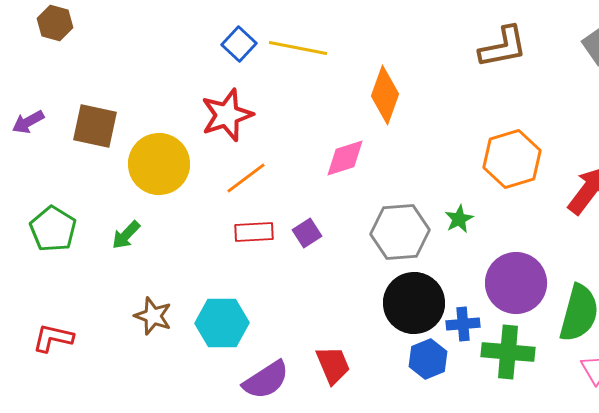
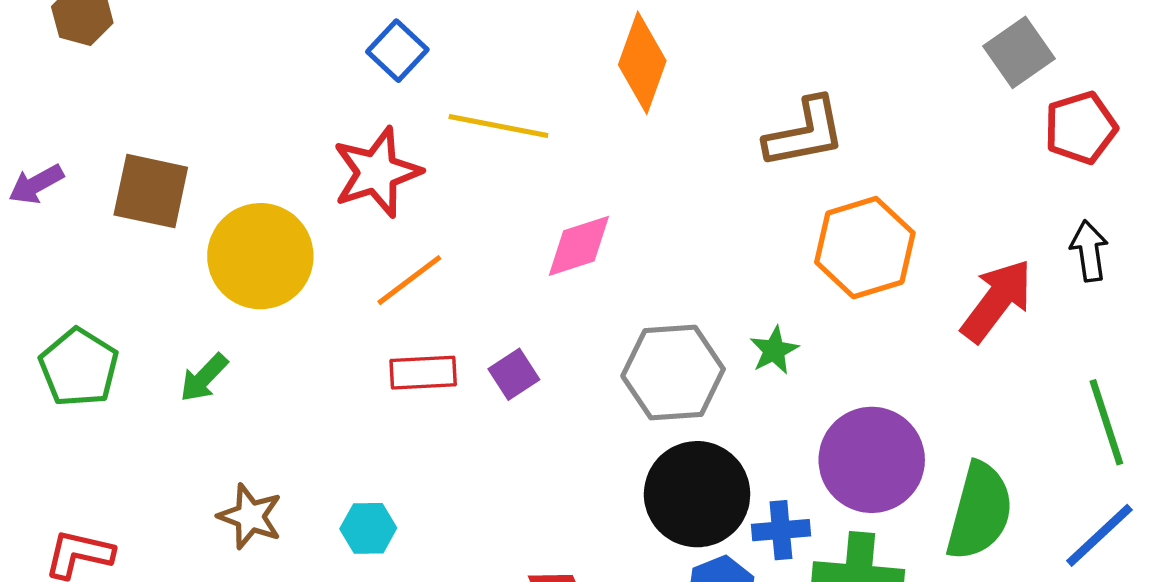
brown L-shape: (503, 47) -> (805, 133), moved
yellow line: (298, 48) -> (498, 126), moved
orange diamond: (385, 95) -> (642, 63), moved
cyan hexagon: (222, 323) -> (368, 528), size x0.6

